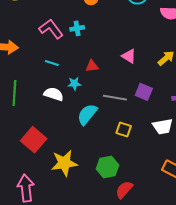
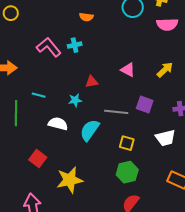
cyan line: (52, 63) -> (39, 95), moved
white semicircle: (54, 94) -> (58, 124), moved
red square: (34, 140) -> (38, 158), size x0.7
green hexagon: (108, 167) -> (127, 172), moved

